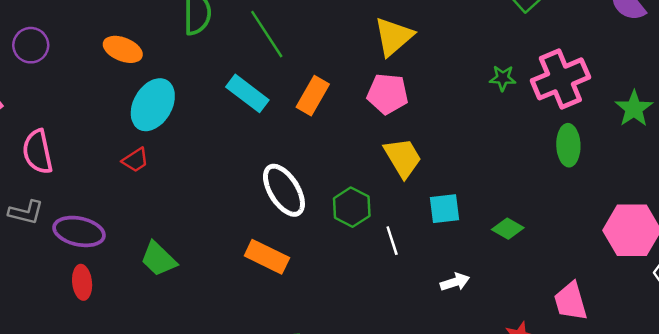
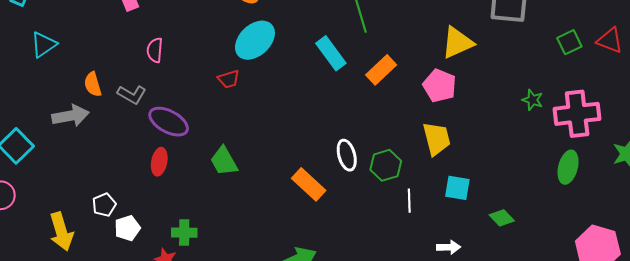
pink semicircle: (38, 152) -> (155, 50), size x0.7
white ellipse: (284, 190) -> (347, 155), moved, size x0.7

